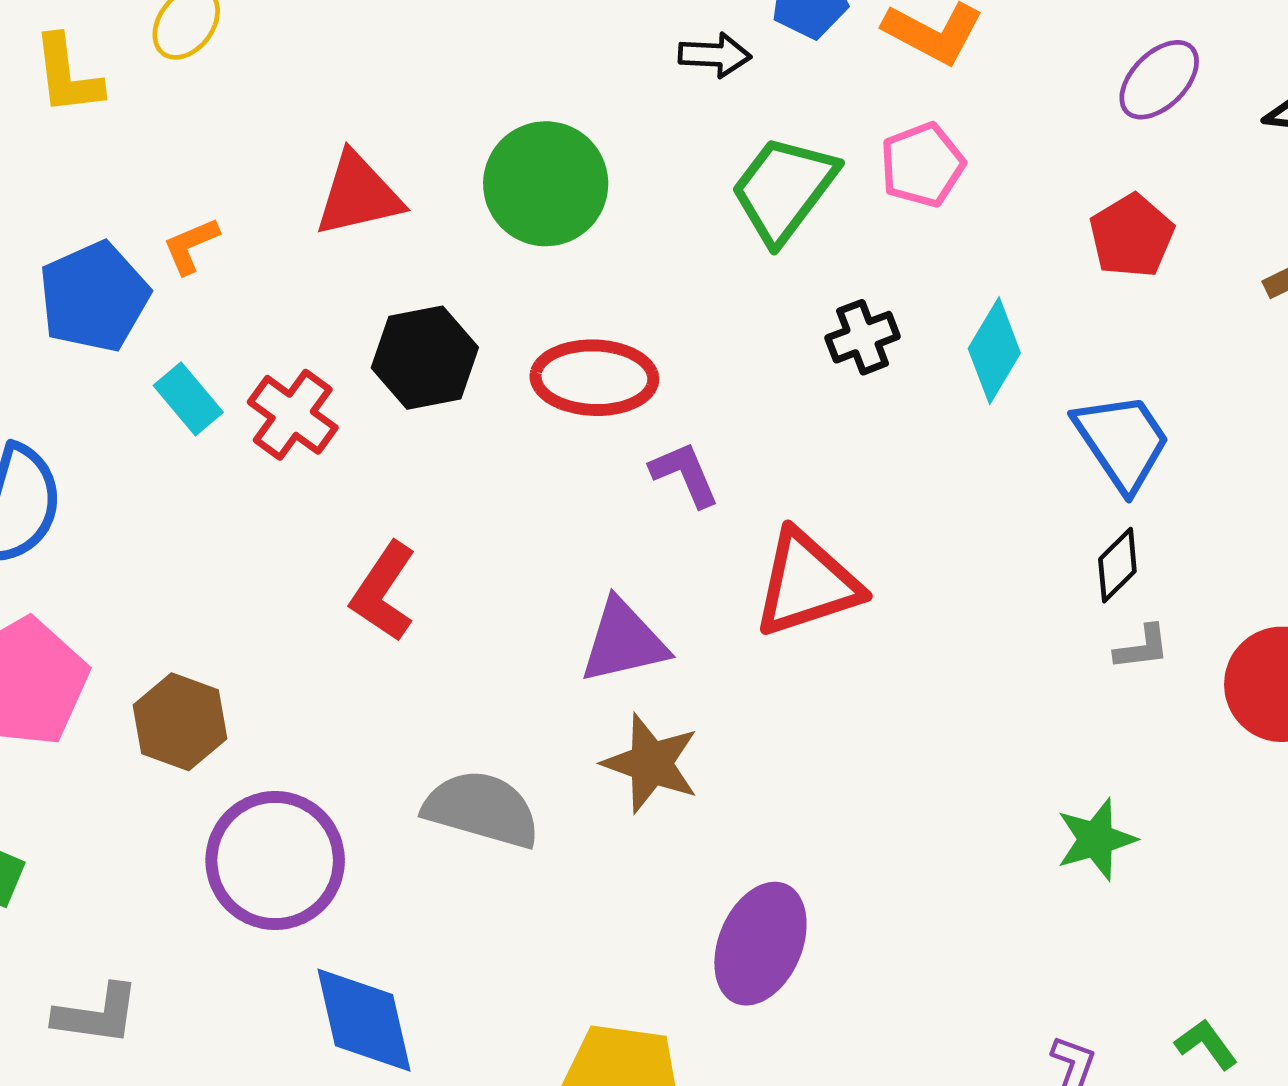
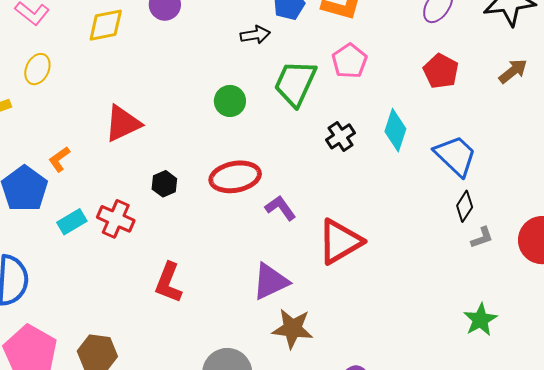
green circle: (546, 184) -> (230, 101), moved, size x0.6
black hexagon: (425, 358) -> (164, 184), size x0.6
cyan rectangle: (188, 399) -> (72, 222), turned -68

